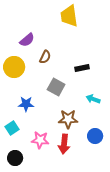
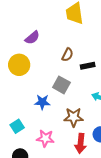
brown semicircle: (45, 57) -> (67, 55), moved
blue star: (26, 104) -> (42, 102), moved
red arrow: (64, 144) -> (81, 143), moved

